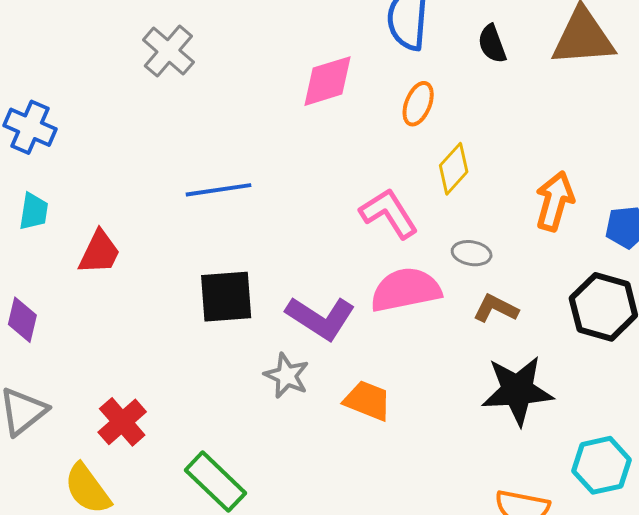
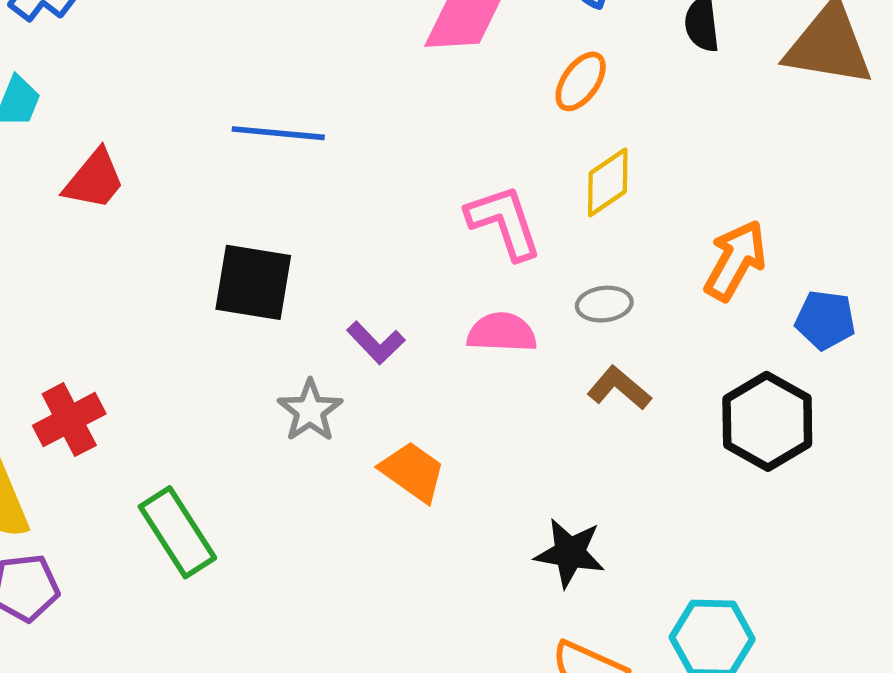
gray ellipse: (472, 253) -> (604, 304), turned -30
pink semicircle: (406, 290) -> (502, 332), size x0.7
purple L-shape: (321, 318) -> (376, 343), size x0.6
black star: (517, 390) -> (570, 553), moved, size x0.7

